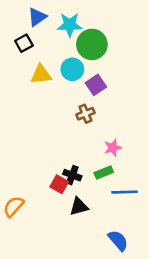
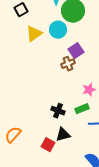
yellow triangle: (41, 74) -> (34, 34), turned -30
purple square: (96, 85) -> (76, 51), moved
red square: (59, 184) -> (48, 145), moved

